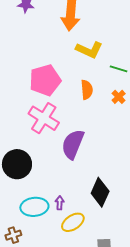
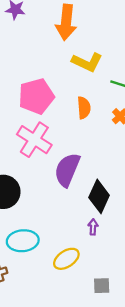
black diamond: (100, 192) -> (99, 196), moved
purple arrow: (60, 203) -> (93, 227), moved

